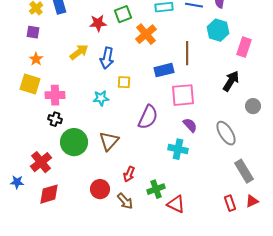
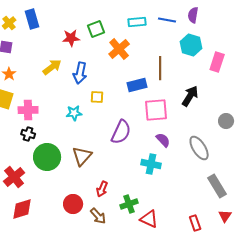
black arrow: (231, 81) -> (190, 96), moved
red triangle: (252, 201) -> (225, 216), turned -32
red rectangle: (230, 203) -> (195, 223), moved

